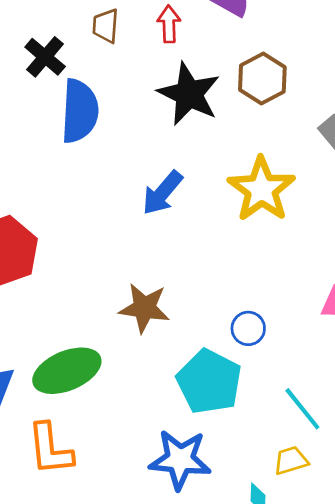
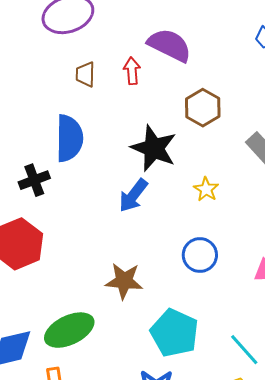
black cross: (45, 57) -> (34, 180), moved, turned 32
black star: (189, 94) -> (154, 148), moved
yellow star: (261, 189) -> (206, 189), size x0.5
blue circle: (248, 328) -> (200, 255), moved, size x1.4

